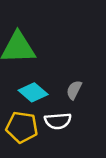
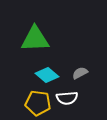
gray semicircle: (74, 90) -> (80, 73), turned 35

